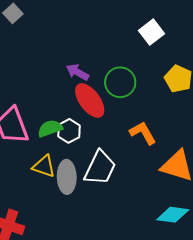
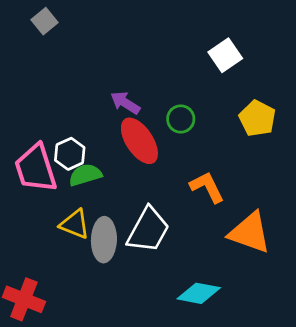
green circle: (120, 82) -> (181, 119), size x0.7
white hexagon: (69, 131) -> (70, 154), moved
cyan diamond: (173, 215) -> (199, 293), moved

